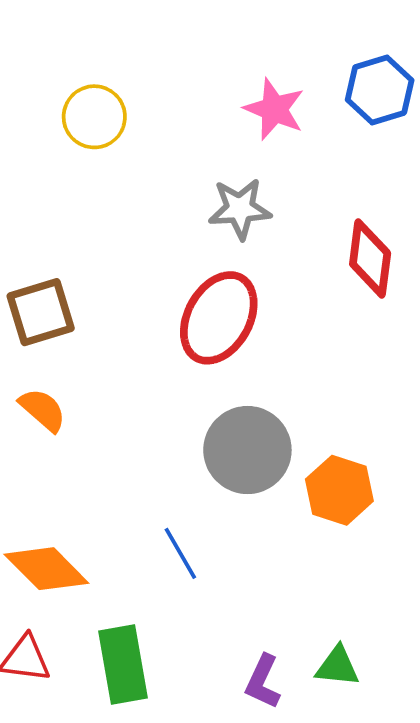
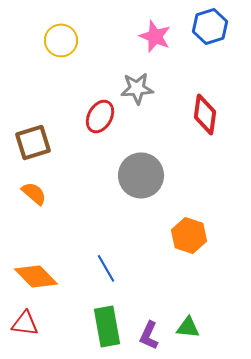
red ellipse: (219, 318) -> (100, 116), moved, size x0.7
gray circle: (247, 450) -> (141, 175), moved
green rectangle: (123, 664) -> (107, 326), moved

